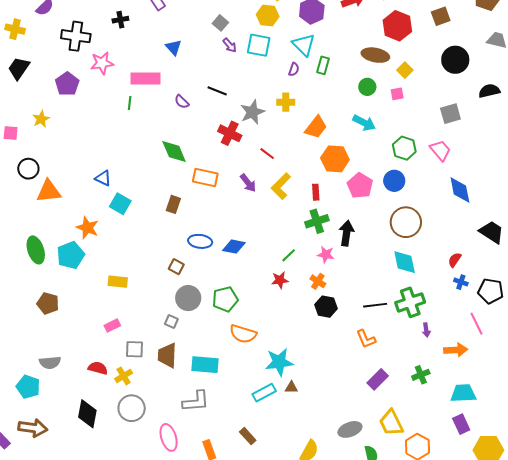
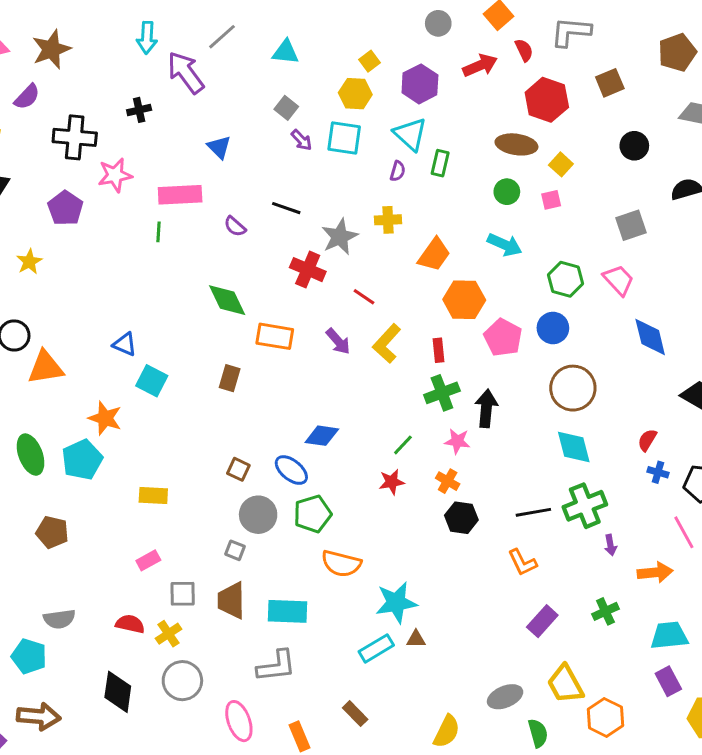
black circle: (455, 60) -> (634, 146), size x0.7
blue ellipse: (200, 241) -> (291, 470), moved, turned 35

